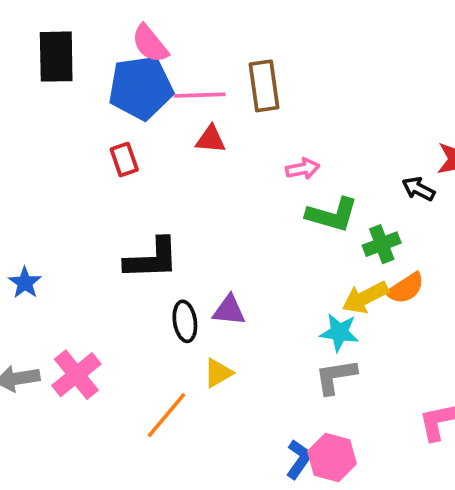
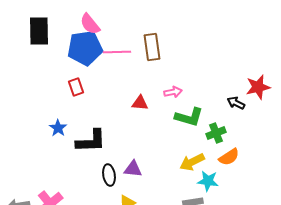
red triangle: (211, 139) -> (140, 103), moved
blue star: (25, 283) -> (58, 128), moved
yellow arrow: (365, 297) -> (192, 162), moved
cyan star: (339, 332) -> (208, 181), moved

